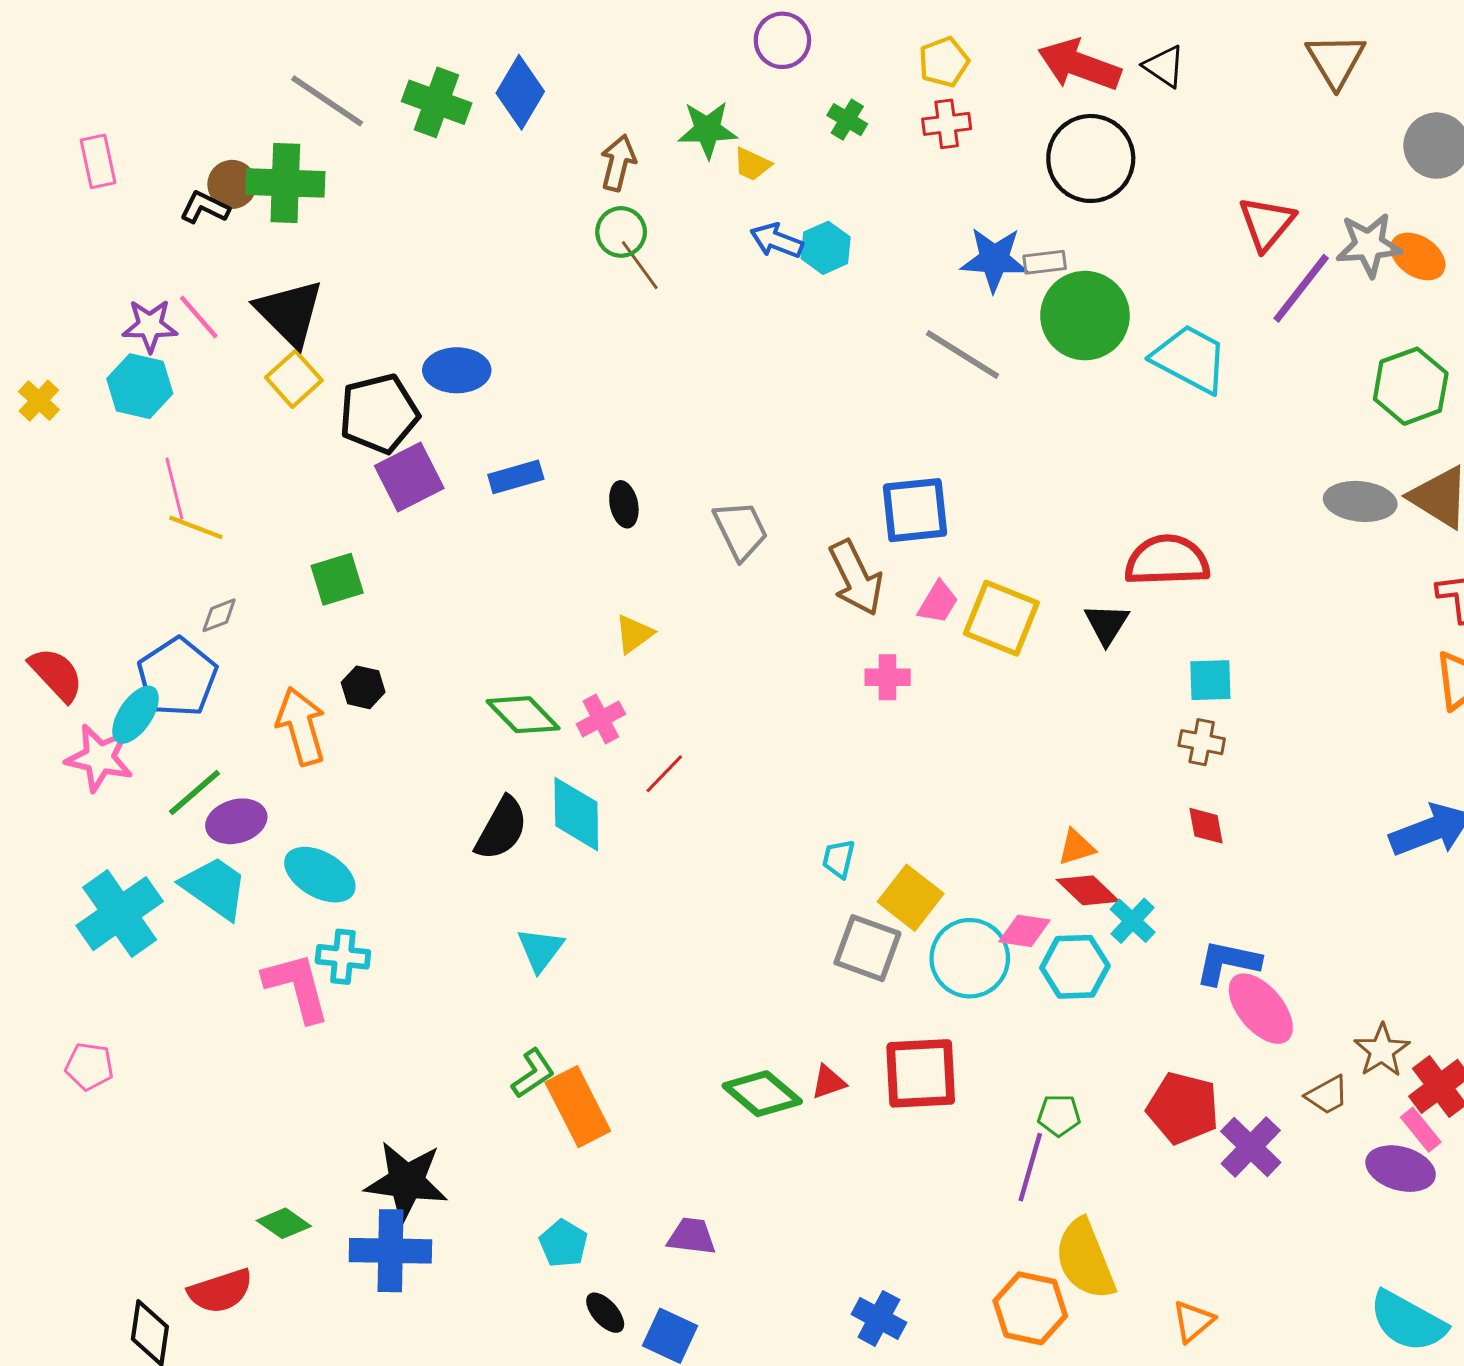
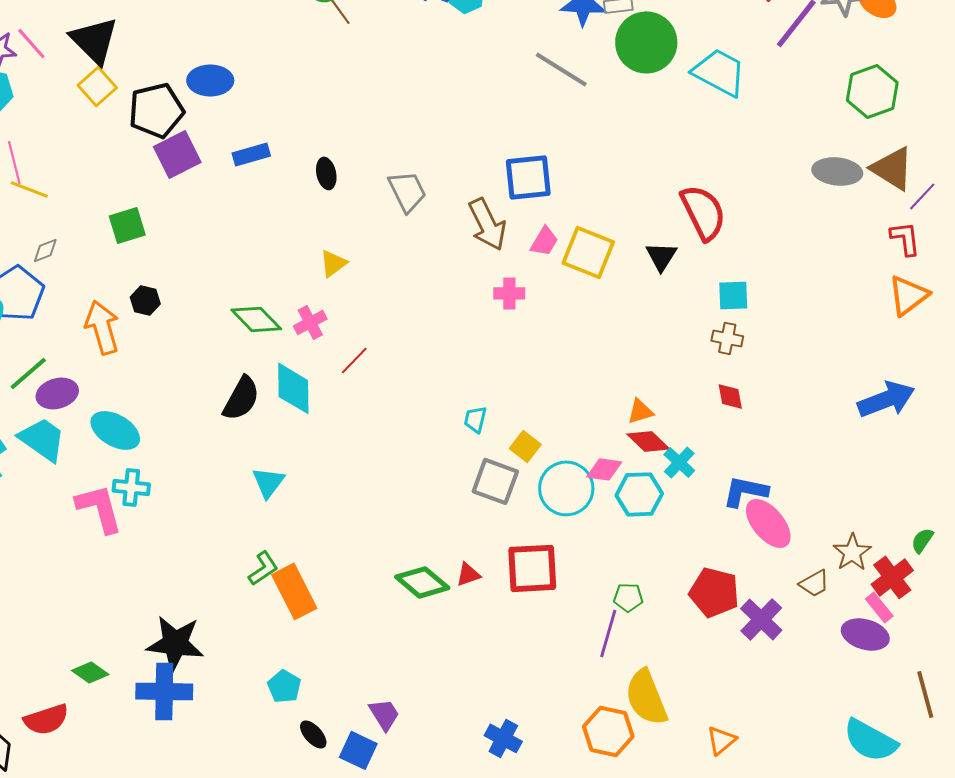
red semicircle: (1167, 561) -> (703, 212), turned 66
yellow square: (911, 898) -> (525, 446), size x0.7
purple trapezoid: (692, 1236) -> (384, 714), moved, turned 51

